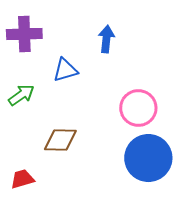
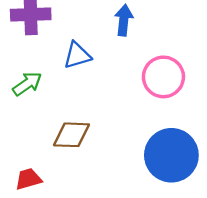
pink circle: (138, 108) -> (163, 77), moved

